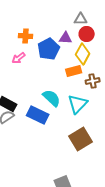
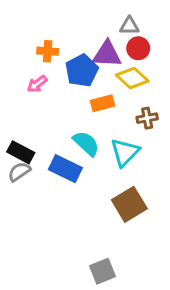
purple triangle: (66, 38) -> (107, 54), size x1.5
yellow diamond: (83, 54) -> (132, 78), turned -75
orange rectangle: (74, 71) -> (103, 103), moved

